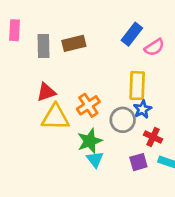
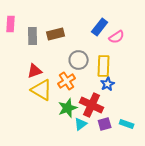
yellow triangle: (55, 117) -> (42, 90), turned 30
gray circle: (123, 120) -> (79, 60), moved
red cross: (153, 137) -> (92, 105), moved, size x1.6
cyan triangle: (95, 159) -> (81, 124), moved, turned 32

